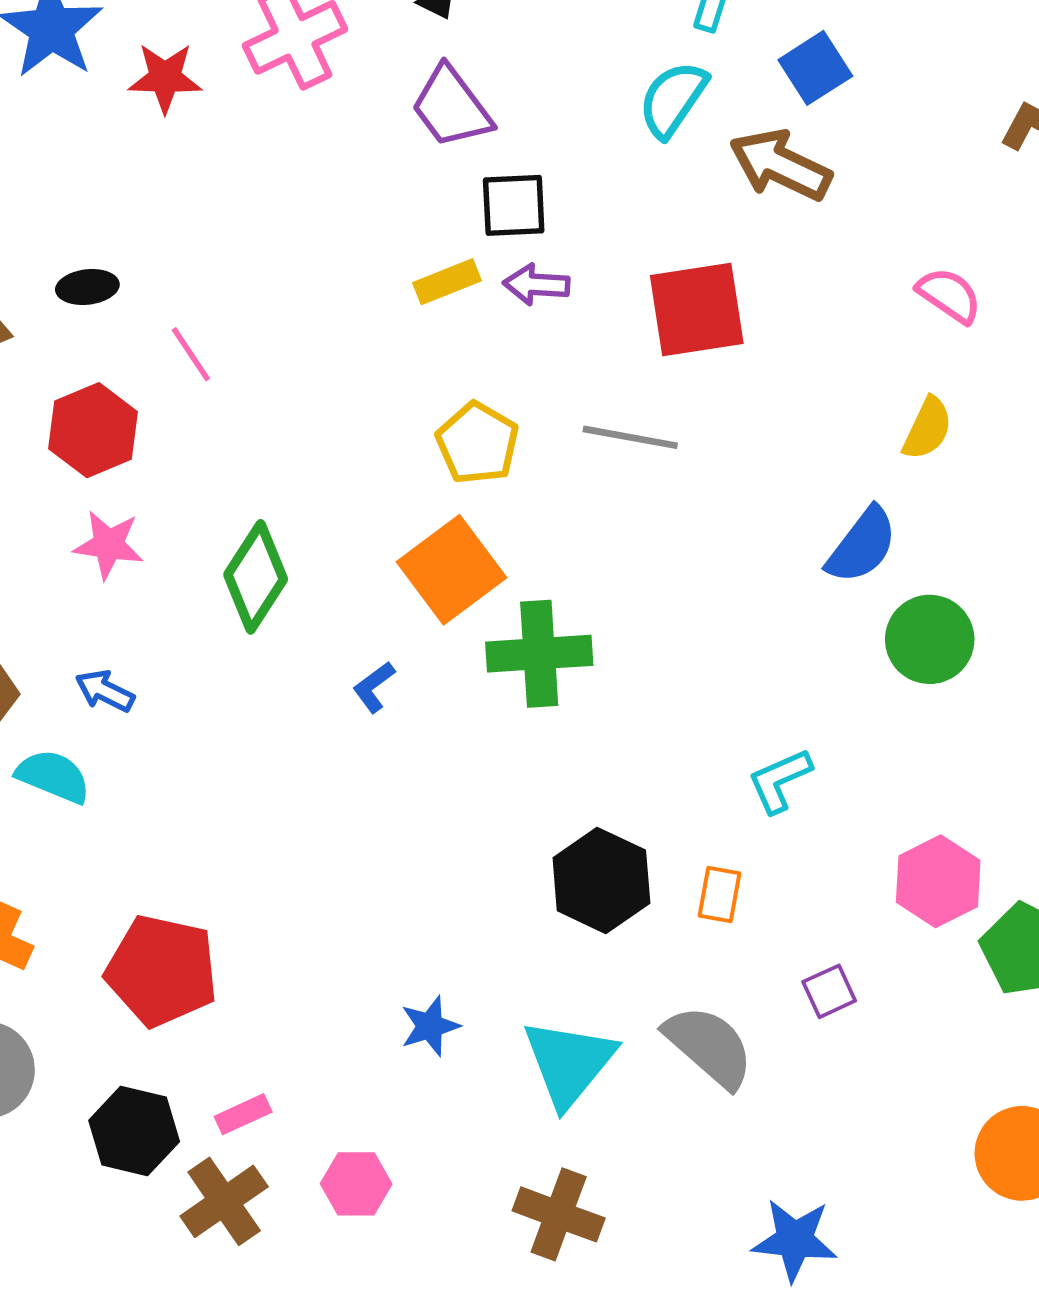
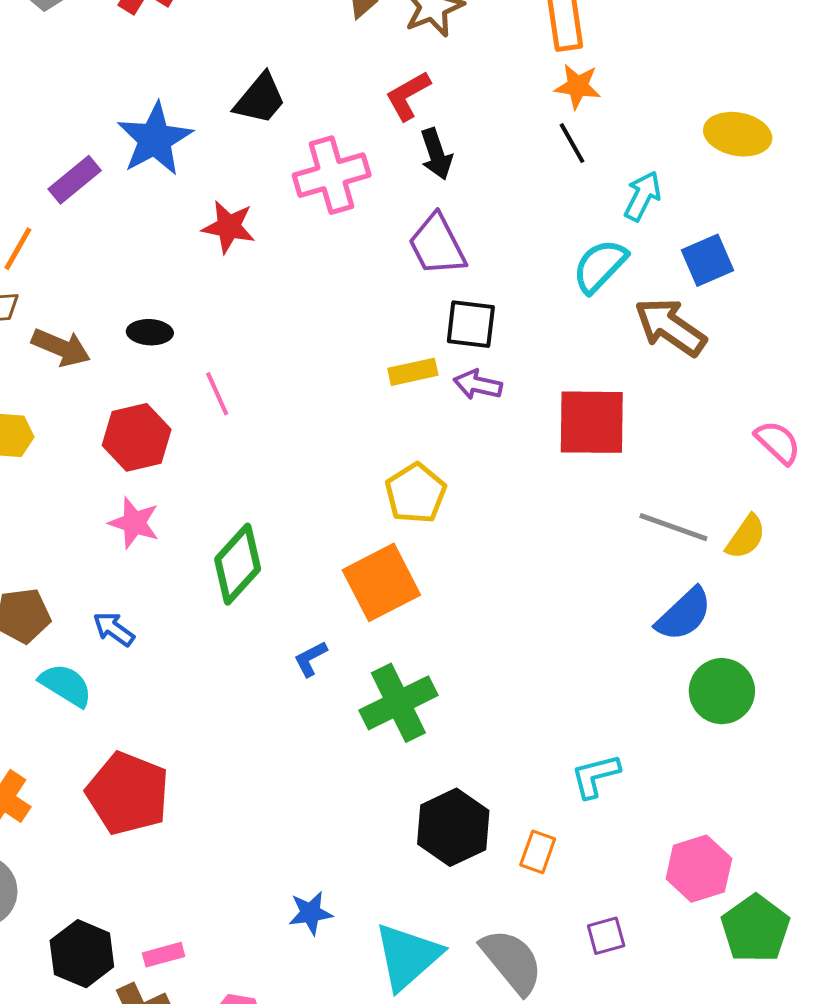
red star: (165, 78) -> (229, 227), moved
gray line: (630, 437) -> (673, 527), moved
green cross: (539, 654) -> (398, 703), moved, turned -32
red pentagon: (162, 971) -> (128, 793), moved

